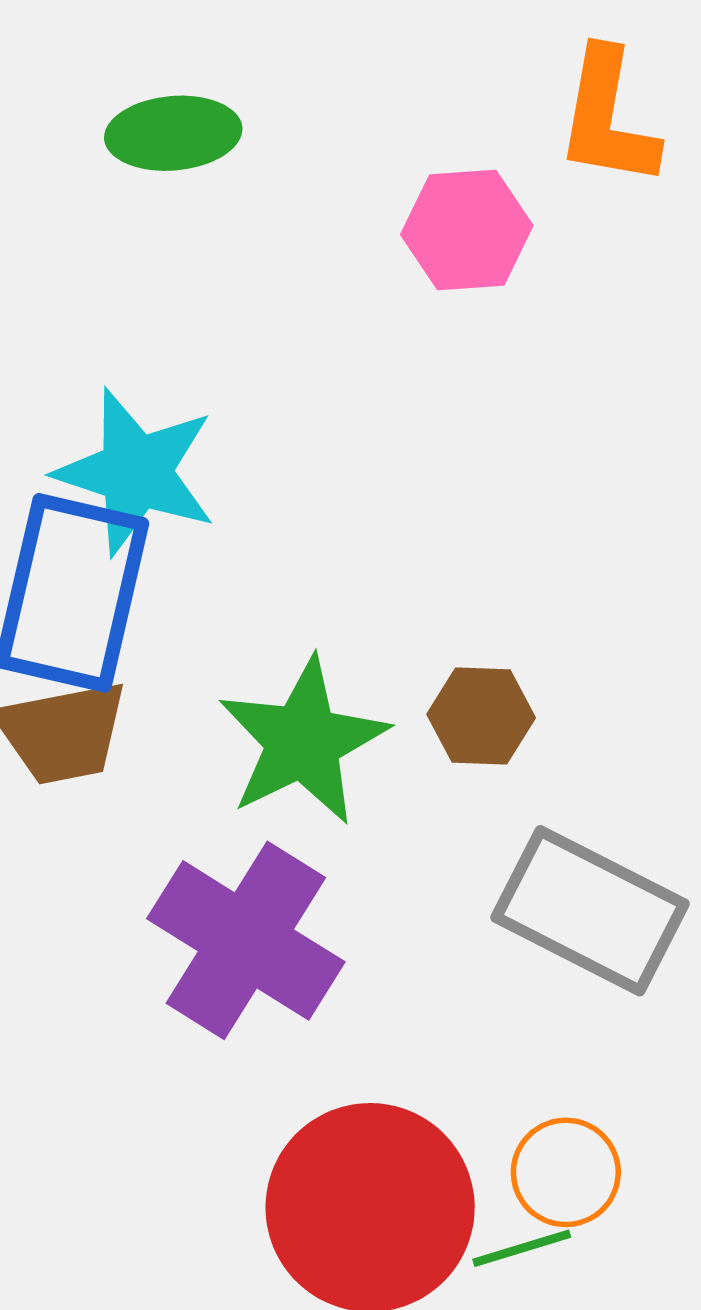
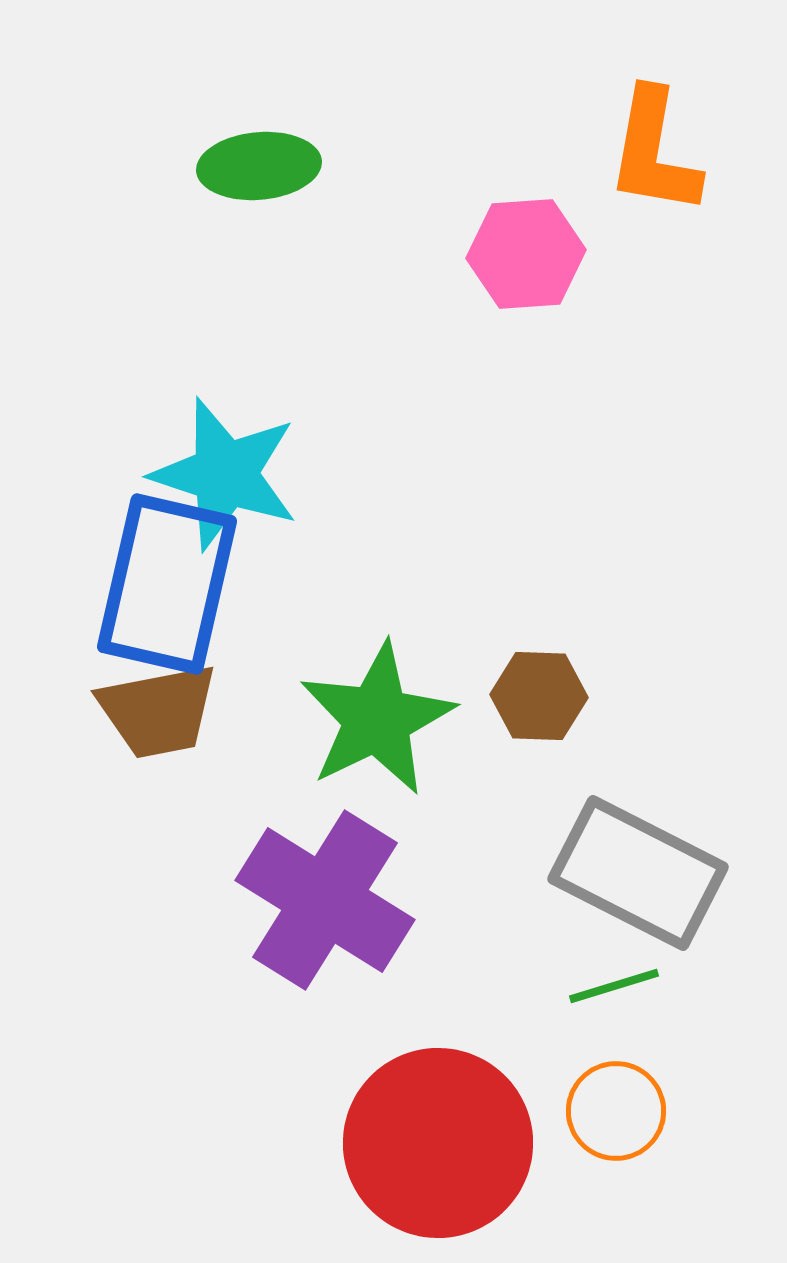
green line: (522, 1248) -> (614, 986), moved

